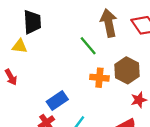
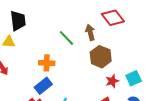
brown arrow: (109, 23) -> (90, 32), moved, size x0.7
orange cross: (99, 78) -> (47, 63), moved

